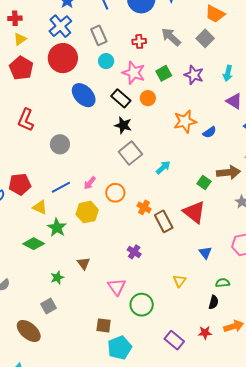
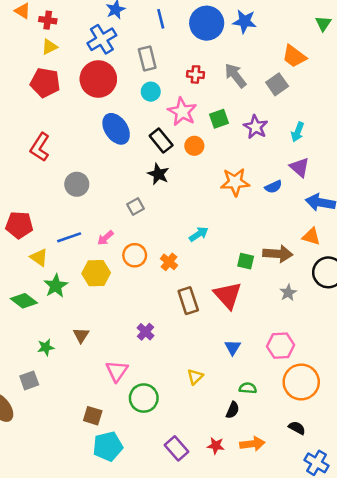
red pentagon: (21, 68) -> (45, 83), turned -30
blue semicircle: (210, 132) -> (273, 187), moved
gray square: (130, 153) -> (136, 206), moved, size x0.6
green square: (204, 183) -> (246, 261), turned -32
orange cross: (144, 207) -> (169, 262), moved

